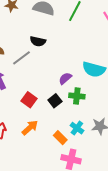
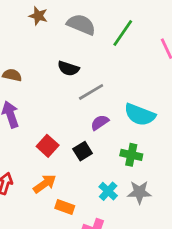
gray line: (21, 58) -> (91, 92), moved
green cross: (77, 96) -> (131, 155), moved
orange rectangle: (60, 138) -> (65, 207), moved, turned -32

